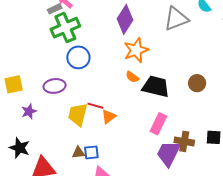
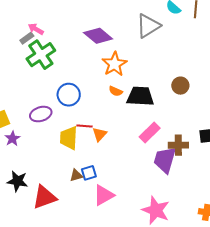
purple diamond: (125, 19) -> (98, 36), turned -72
blue circle: (78, 57) -> (69, 95), moved
purple star: (29, 111) -> (12, 138), moved
pink rectangle: (158, 124) -> (150, 132), turned 30

